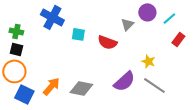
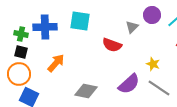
blue cross: (52, 17) -> (45, 27), moved, turned -30
cyan square: (78, 34) -> (80, 21), moved, size x1.5
orange arrow: (51, 86) -> (56, 63), moved

